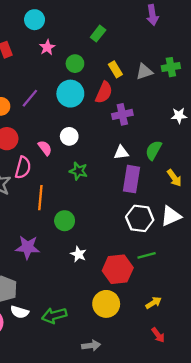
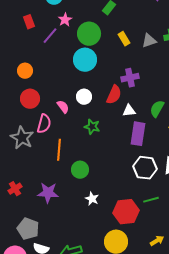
green circle: (75, 64) -> (89, 34), size x1.5
red semicircle: (104, 92) -> (114, 95), moved
purple line: (30, 98) -> (50, 36), moved

